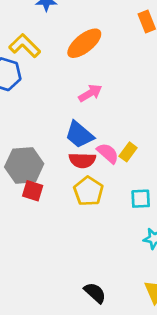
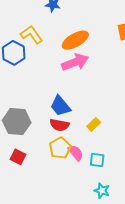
pink arrow: (90, 93) -> (75, 62), moved, size x1.5
pink semicircle: (108, 153) -> (76, 153), moved
red square: (33, 191) -> (18, 157), moved

